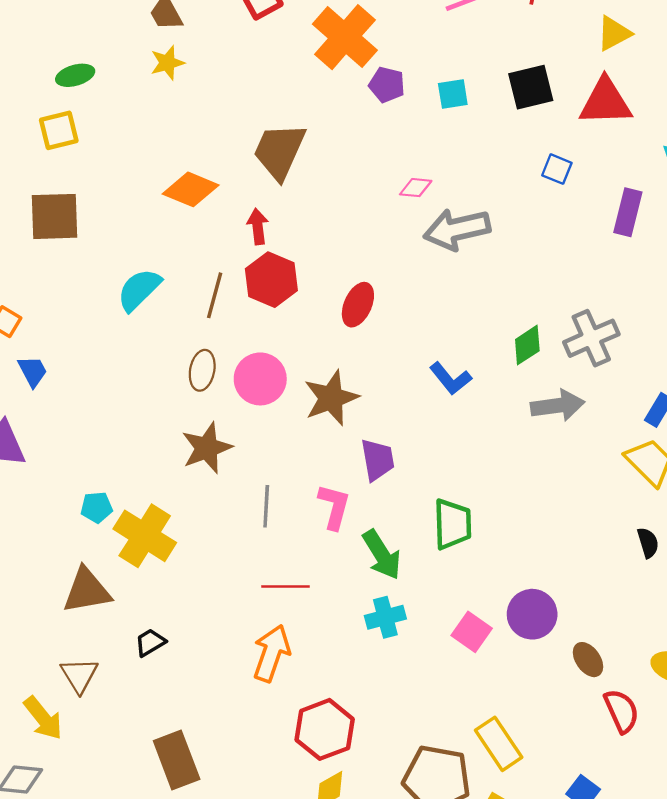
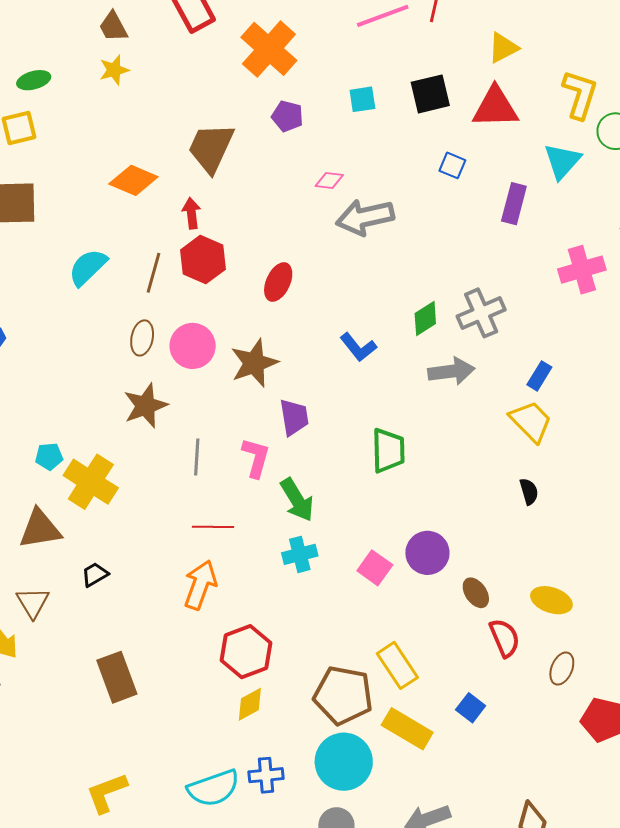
purple pentagon: (387, 85) -> (287, 116), moved
green trapezoid: (453, 524) -> (388, 451), moved

